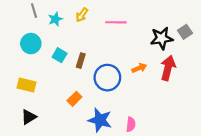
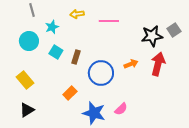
yellow arrow: (82, 15) -> (77, 14), turned 48
cyan star: (55, 19) -> (52, 27), moved
yellow rectangle: (27, 85) -> (25, 80), turned 36
pink semicircle: (131, 124) -> (121, 109), moved, turned 40

